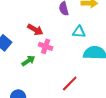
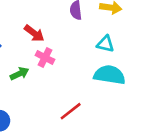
cyan triangle: (79, 32) -> (105, 44), moved

